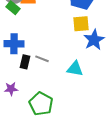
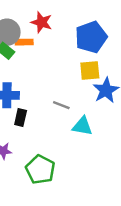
gray line: (42, 59) -> (61, 105), moved

